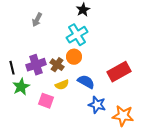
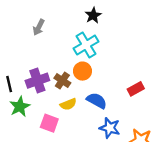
red rectangle: (119, 72) -> (136, 89), size x0.6

